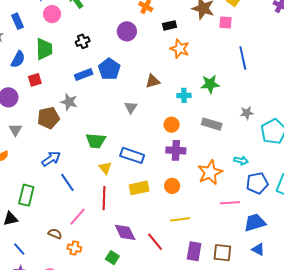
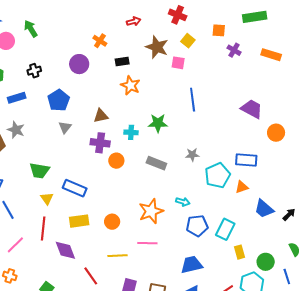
blue rectangle: (84, 74) -> (17, 98), moved
gray triangle: (131, 107) -> (65, 127), moved
purple cross: (176, 150) -> (100, 143), moved
pink line: (230, 203) -> (147, 243), moved
purple diamond: (125, 232) -> (65, 250), moved

